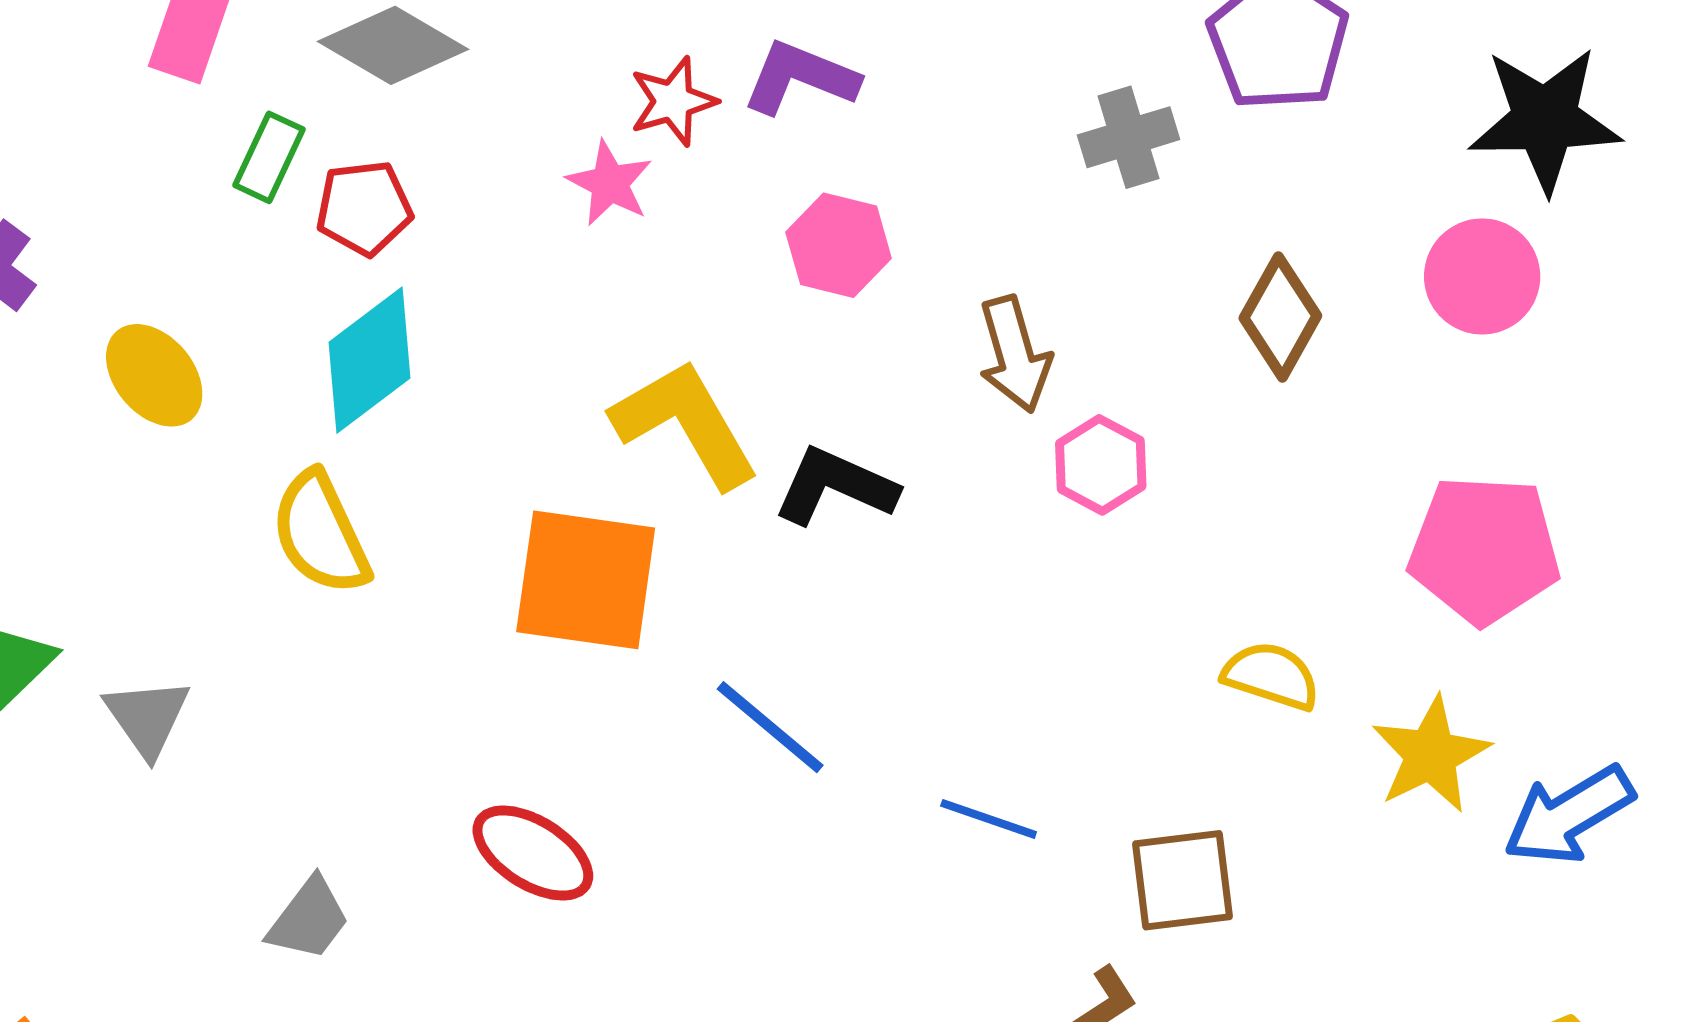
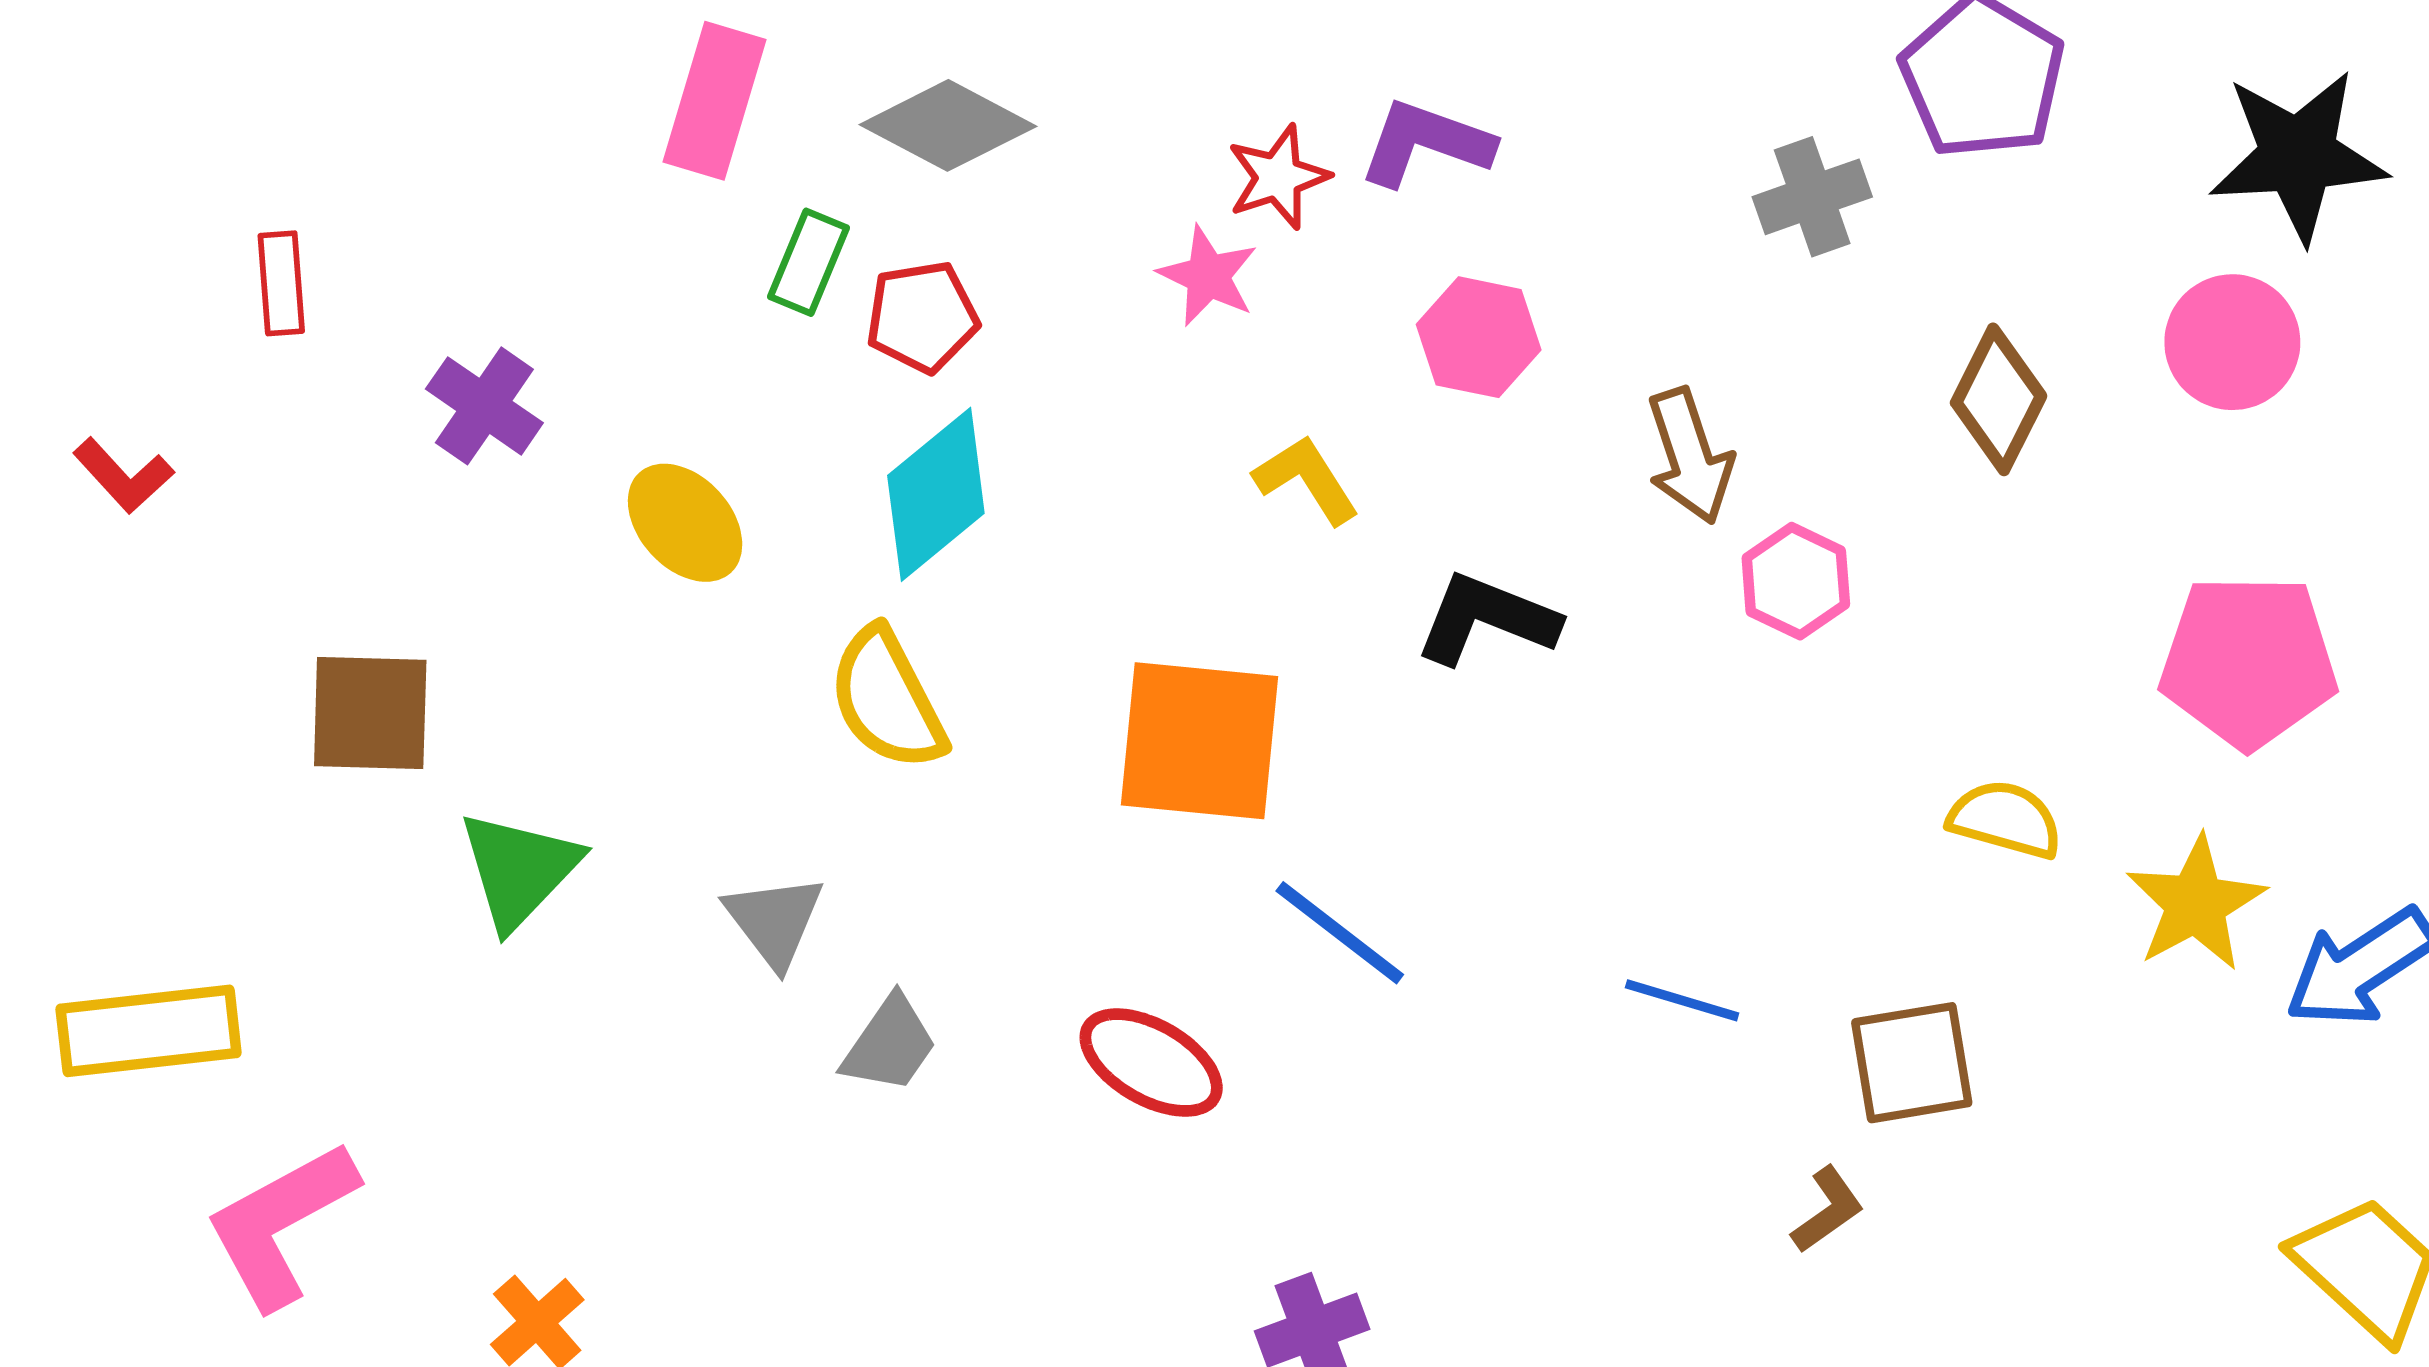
yellow L-shape: (685, 424) -> (1307, 479), moved, size x0.6
gray triangle: (147, 717) -> (774, 921), moved
blue line: (770, 727) -> (1340, 933), moved
gray trapezoid: (309, 919) -> (890, 1044), moved

